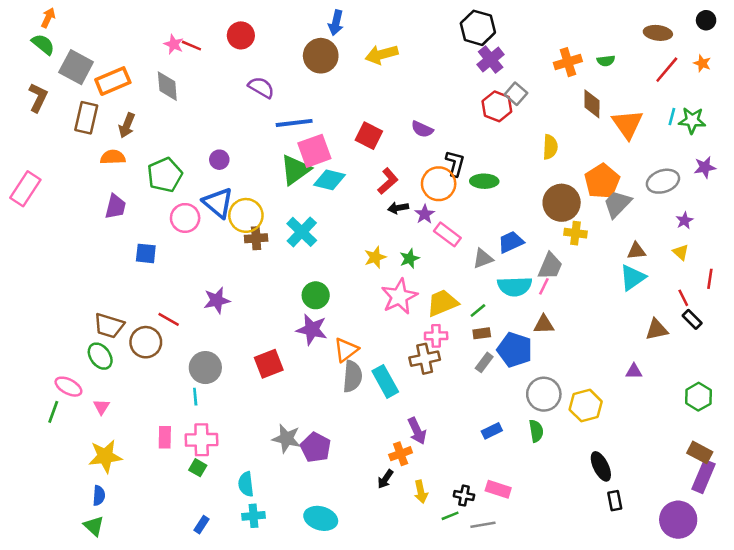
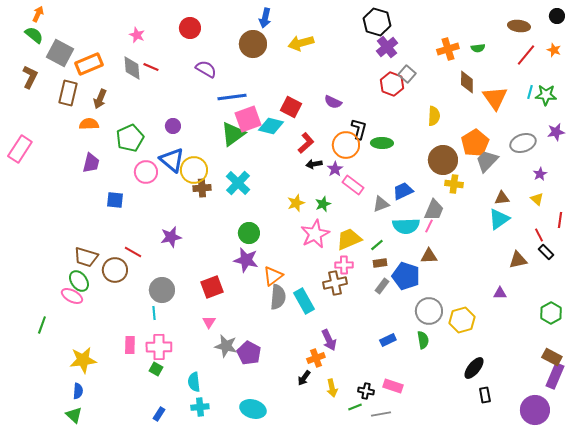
red line: (191, 46) -> (151, 67), moved
cyan diamond: (330, 180) -> (271, 126), moved
pink ellipse: (68, 387) -> (72, 296), moved
pink triangle: (101, 407) -> (209, 322), moved
black ellipse: (601, 466) -> (474, 368), turned 65

